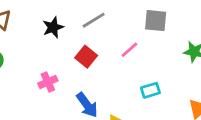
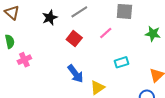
pink cross: (48, 82) -> (24, 60), moved

